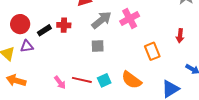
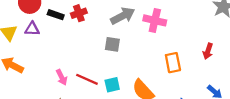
pink cross: (130, 19) -> (155, 20), turned 30
red cross: (64, 25) -> (79, 13), turned -32
black rectangle: (44, 30) -> (56, 15), turned 40

